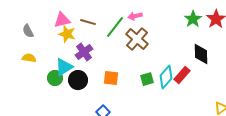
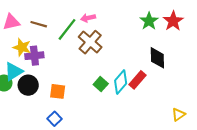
yellow star: (67, 34) -> (22, 47), moved
purple cross: (84, 52) -> (34, 56), turned 30
orange square: (111, 78) -> (58, 91), moved
green square: (147, 79) -> (101, 84), turned -32

